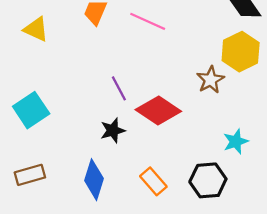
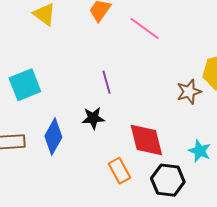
red diamond: (158, 111) -> (146, 140), moved, turned 30
cyan star: (236, 141) -> (200, 151), turned 30
blue diamond: (94, 180) -> (53, 137), moved

